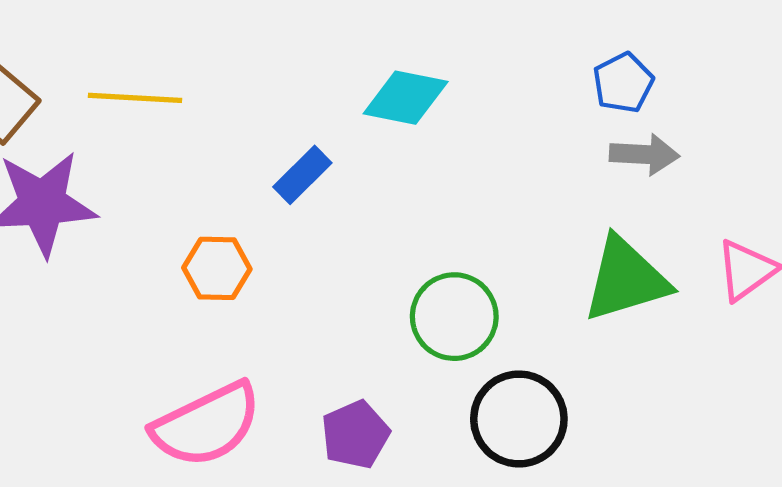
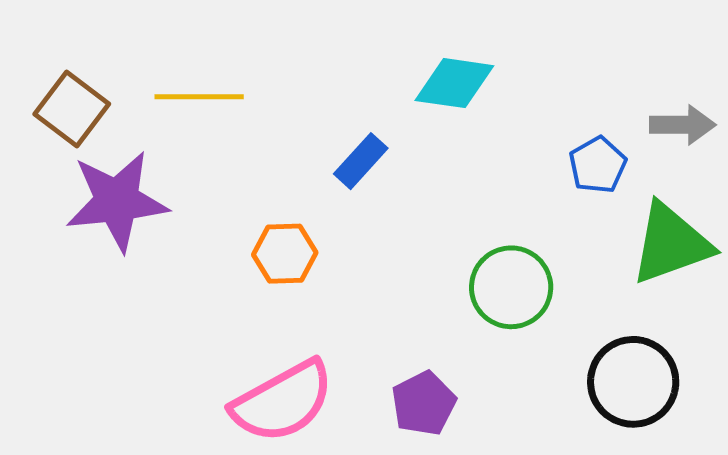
blue pentagon: (623, 83) -> (598, 165), moved
black circle: (519, 419) -> (633, 382), moved

